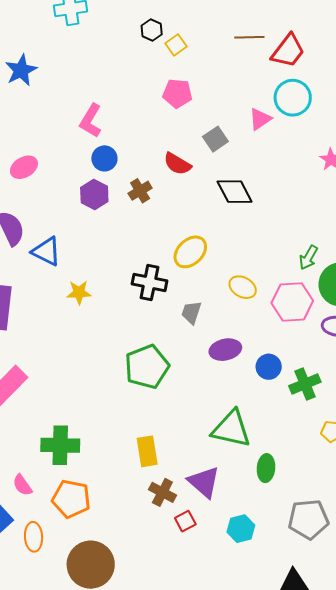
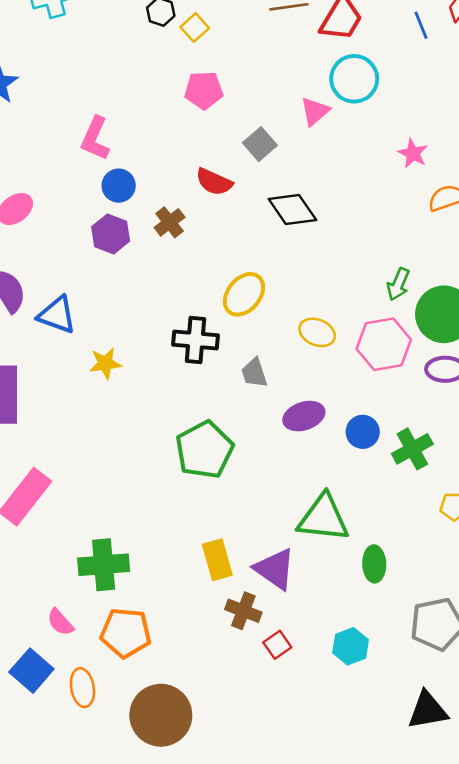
gray trapezoid: (191, 312) -> (254, 373), turned -30
purple triangle: (204, 482) -> (275, 569), moved

